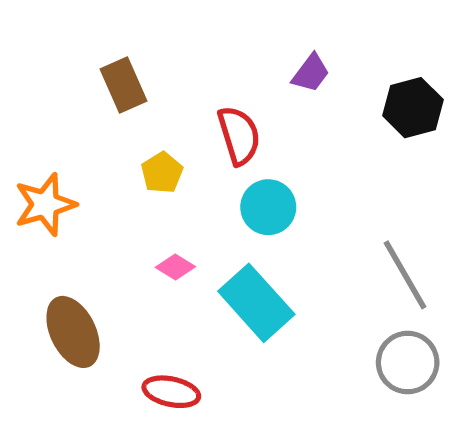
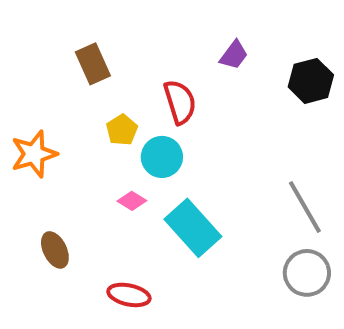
cyan circle: (268, 207) -> (162, 157), moved
brown ellipse: (73, 332) -> (55, 250), size x0.7

